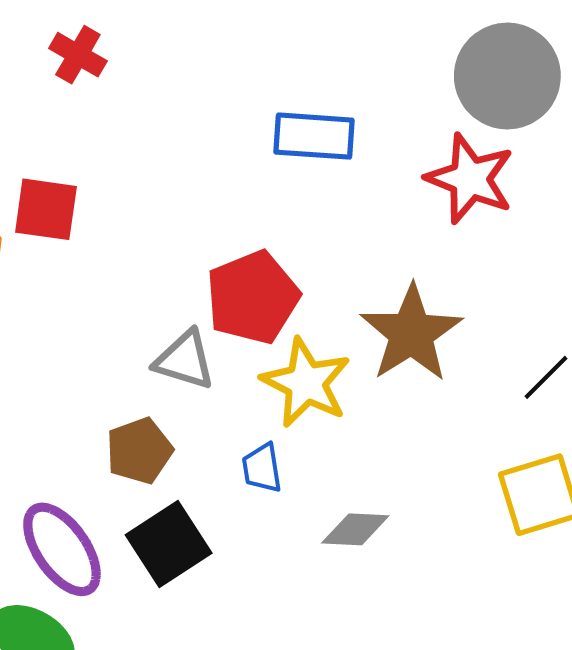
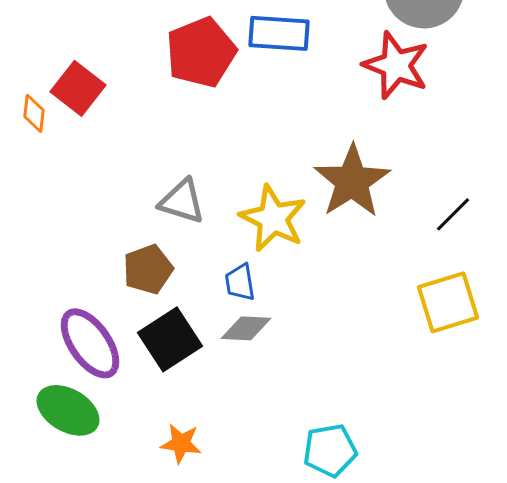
red square: (46, 209) -> (78, 88), turned 30
red pentagon: (253, 297) -> (201, 52), moved
gray diamond: (355, 529) -> (246, 328), moved

